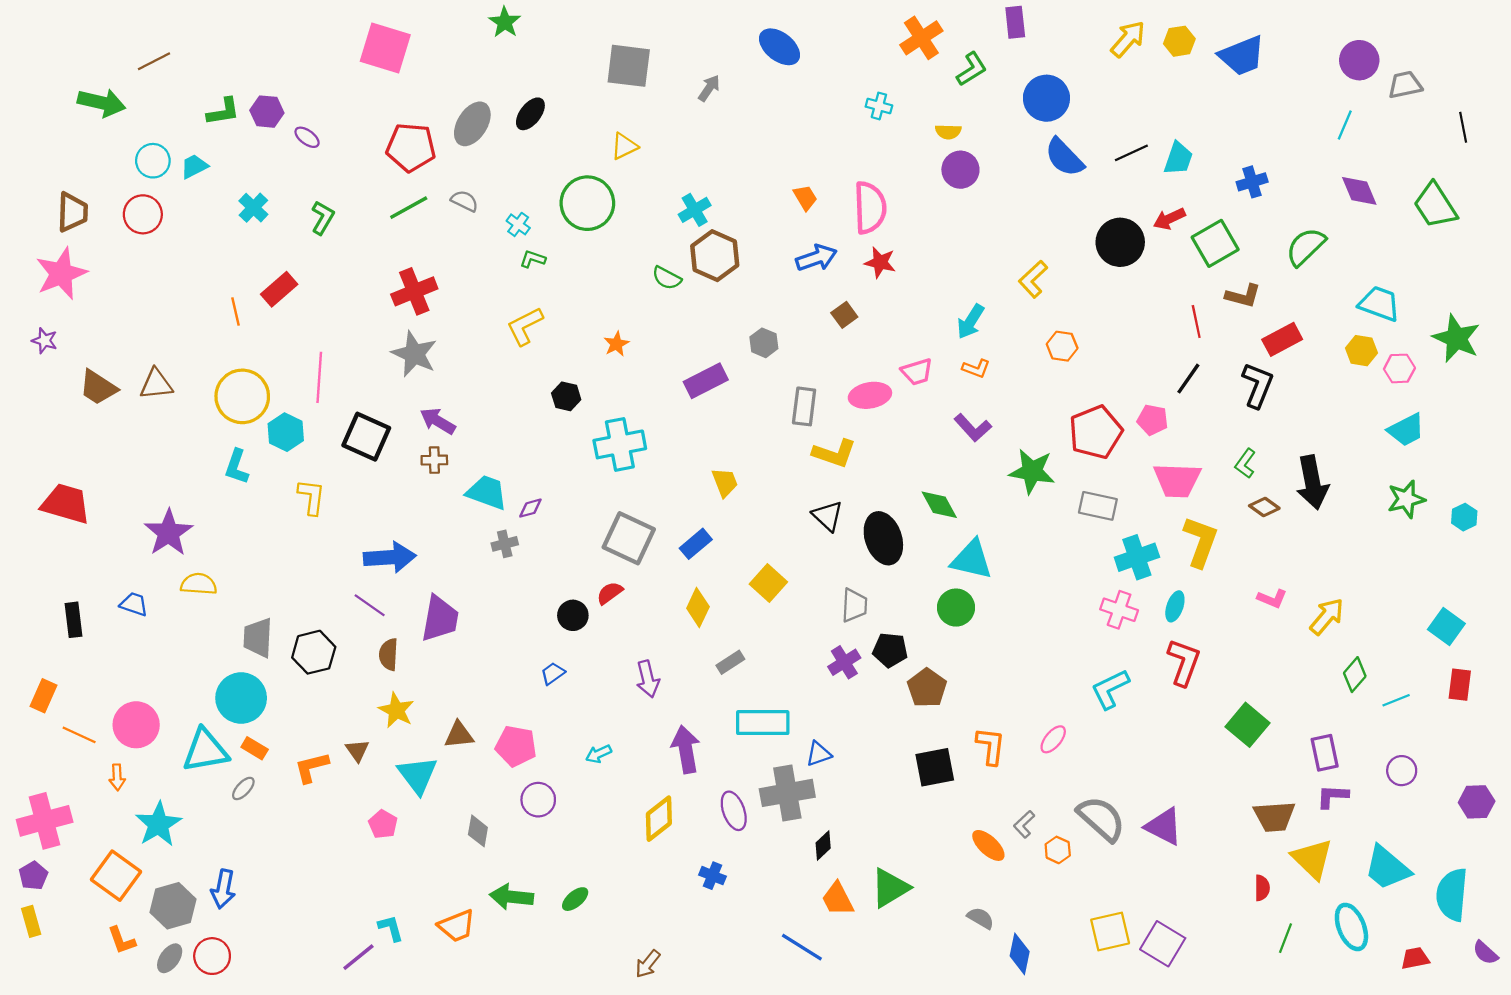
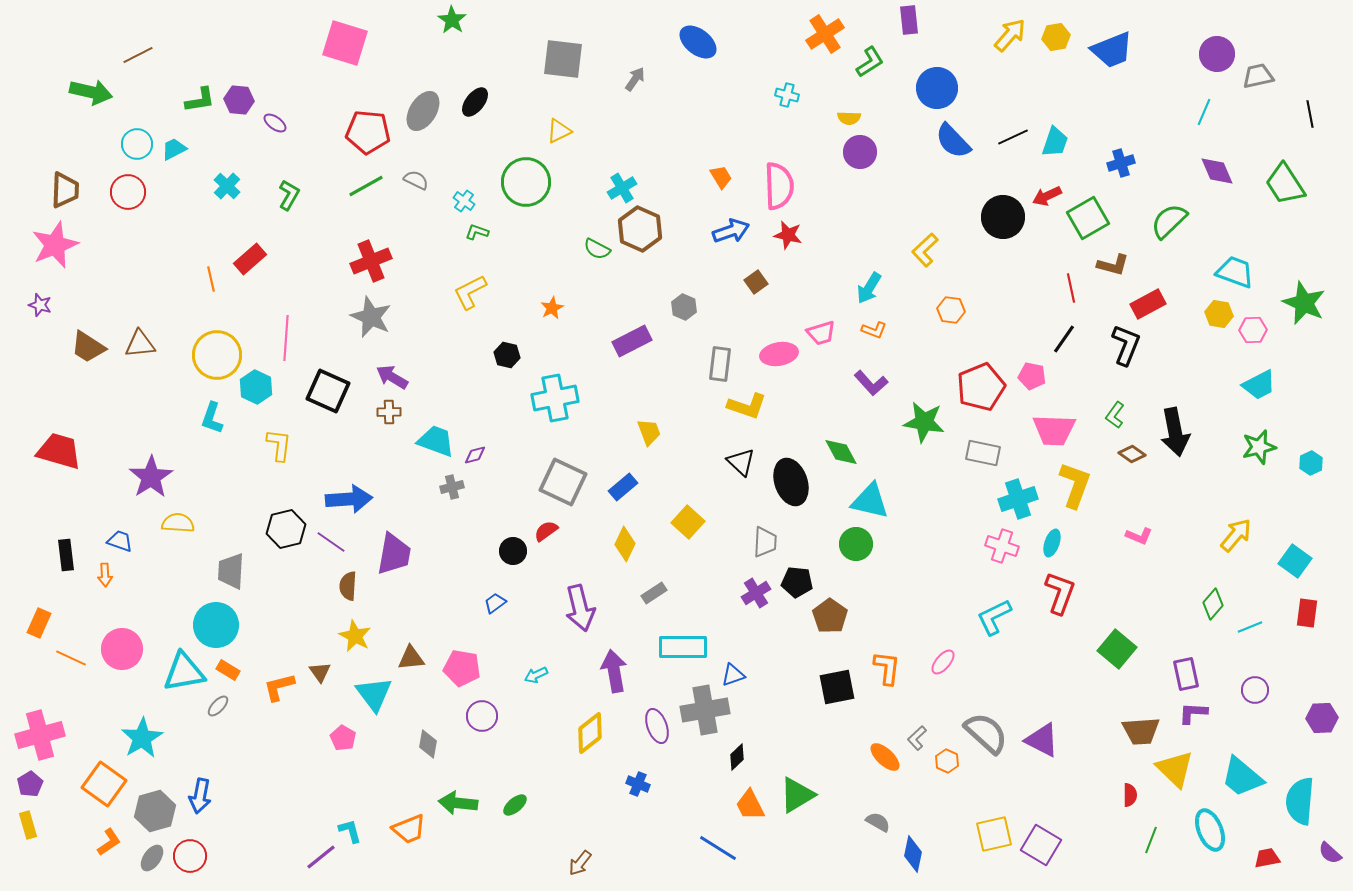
yellow arrow: (1327, 616) -> (1236, 535), moved
black hexagon: (314, 652) -> (286, 529), moved
purple arrow: (648, 679) -> (580, 608), size x1.4
orange arrow: (117, 777) -> (105, 575), moved
orange L-shape: (122, 940) -> (109, 842), turned -104

